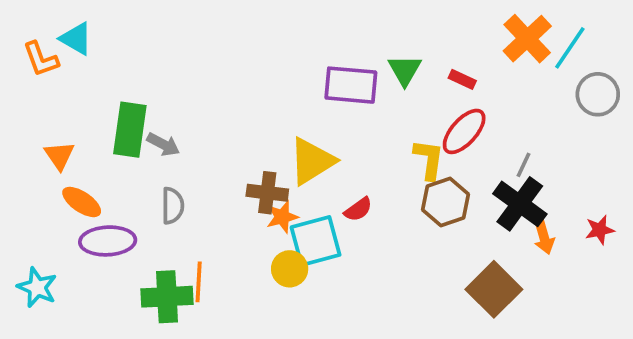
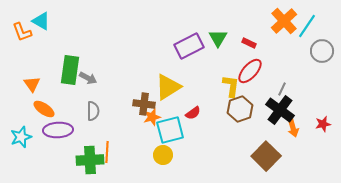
purple rectangle: (351, 85) -> (189, 46), turned -32
yellow circle: (290, 269) -> (163, 155), moved
cyan star: (37, 287) -> (21, 137), moved, turned 30

